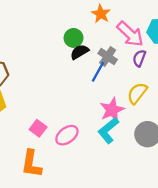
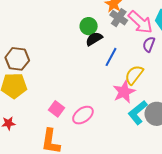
gray cross: (108, 56) -> (119, 18), moved
yellow semicircle: (137, 93) -> (134, 75), moved
cyan L-shape: (108, 130) -> (138, 113), moved

